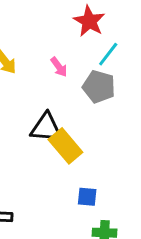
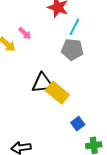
pink arrow: (59, 67) -> (25, 33), moved
blue square: (87, 197) -> (78, 124), turned -32

